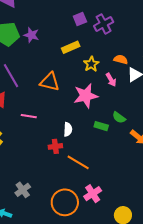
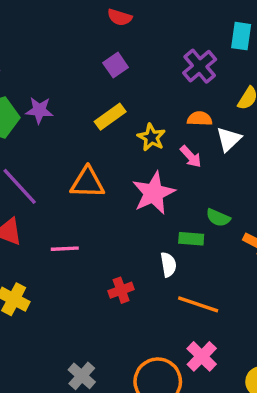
purple cross: (104, 24) -> (200, 66), moved
white semicircle: (68, 129) -> (168, 265), moved
orange line: (78, 162) -> (198, 304), moved

